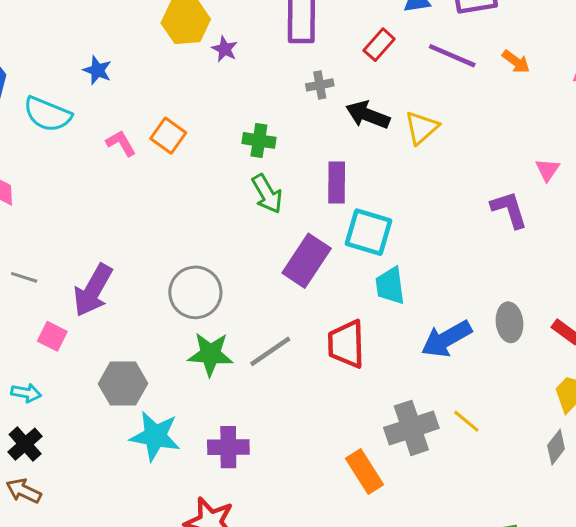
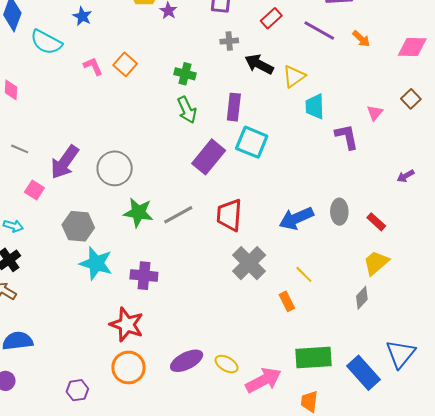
cyan trapezoid: (390, 286) -> (315, 106), moved
gray circle: (195, 292) -> (115, 168), moved
gray cross: (411, 428) -> (249, 263), moved, turned -32
orange rectangle: (365, 472) -> (287, 301), moved, size x0.7

